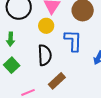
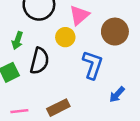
black semicircle: (45, 55) -> (39, 61), moved

